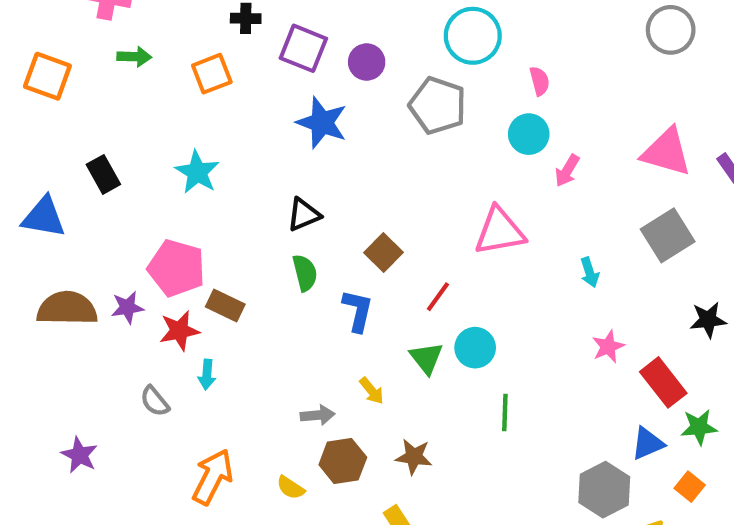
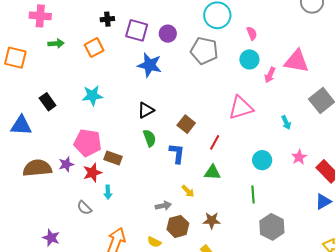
pink triangle: (666, 152) -> (297, 61), moved
cyan star: (197, 172) -> (92, 96), turned -30
cyan circle: (475, 348) -> (262, 160), moved
green triangle: (426, 358) -> (212, 172), turned -42
gray hexagon: (604, 490) -> (272, 227), moved

